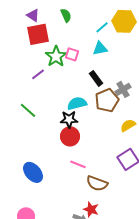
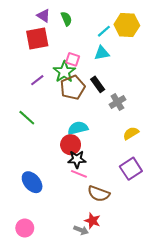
purple triangle: (33, 15) -> (43, 16), moved
green star: (56, 56) -> (64, 72), moved
gray cross: (123, 89) -> (117, 102), moved
brown pentagon: (107, 100) -> (73, 87), moved
cyan semicircle: (77, 103) -> (78, 128), moved
black star: (69, 119) -> (77, 159), moved

